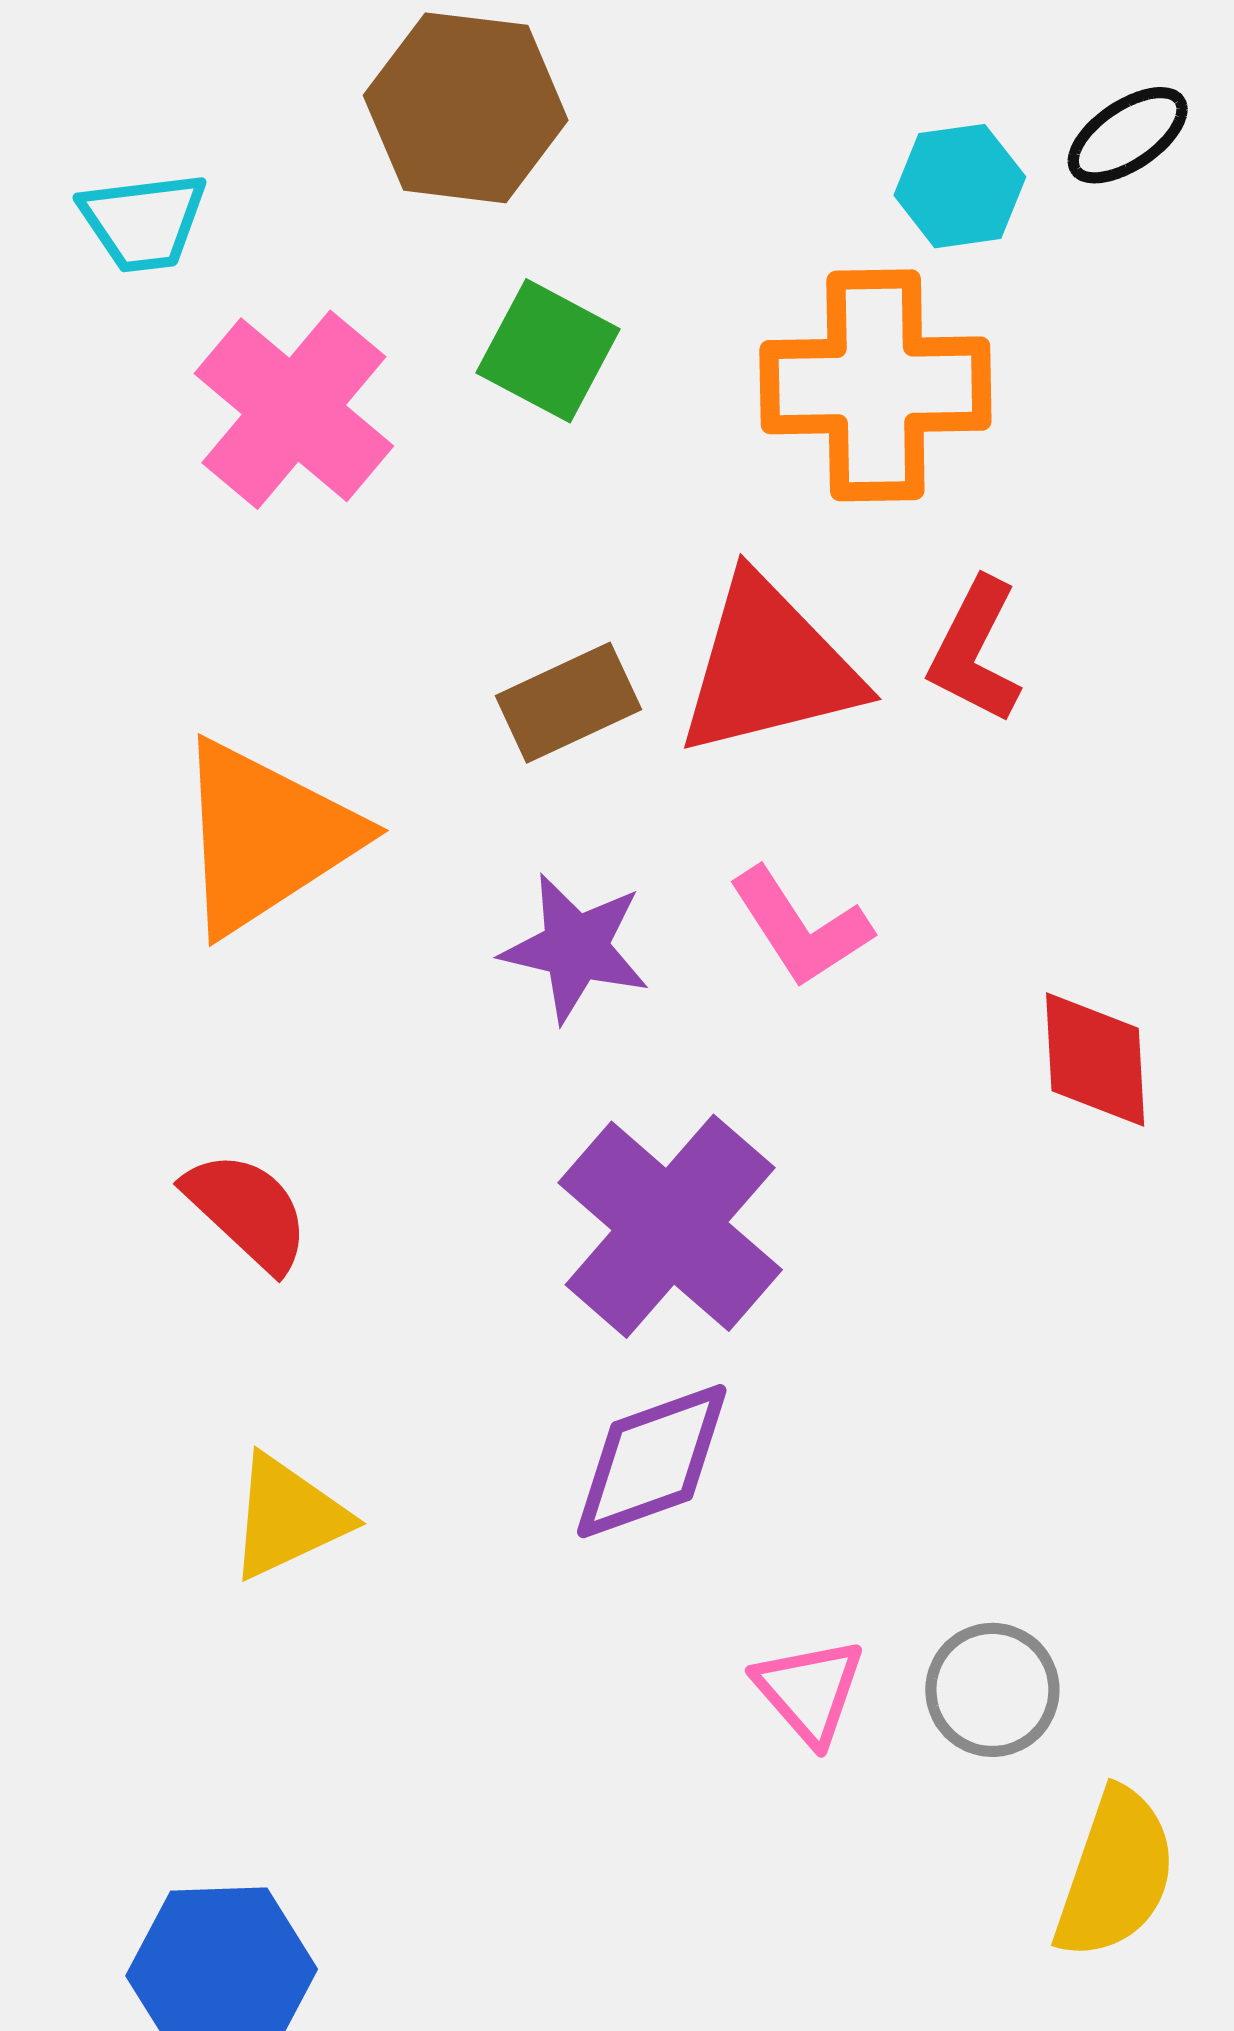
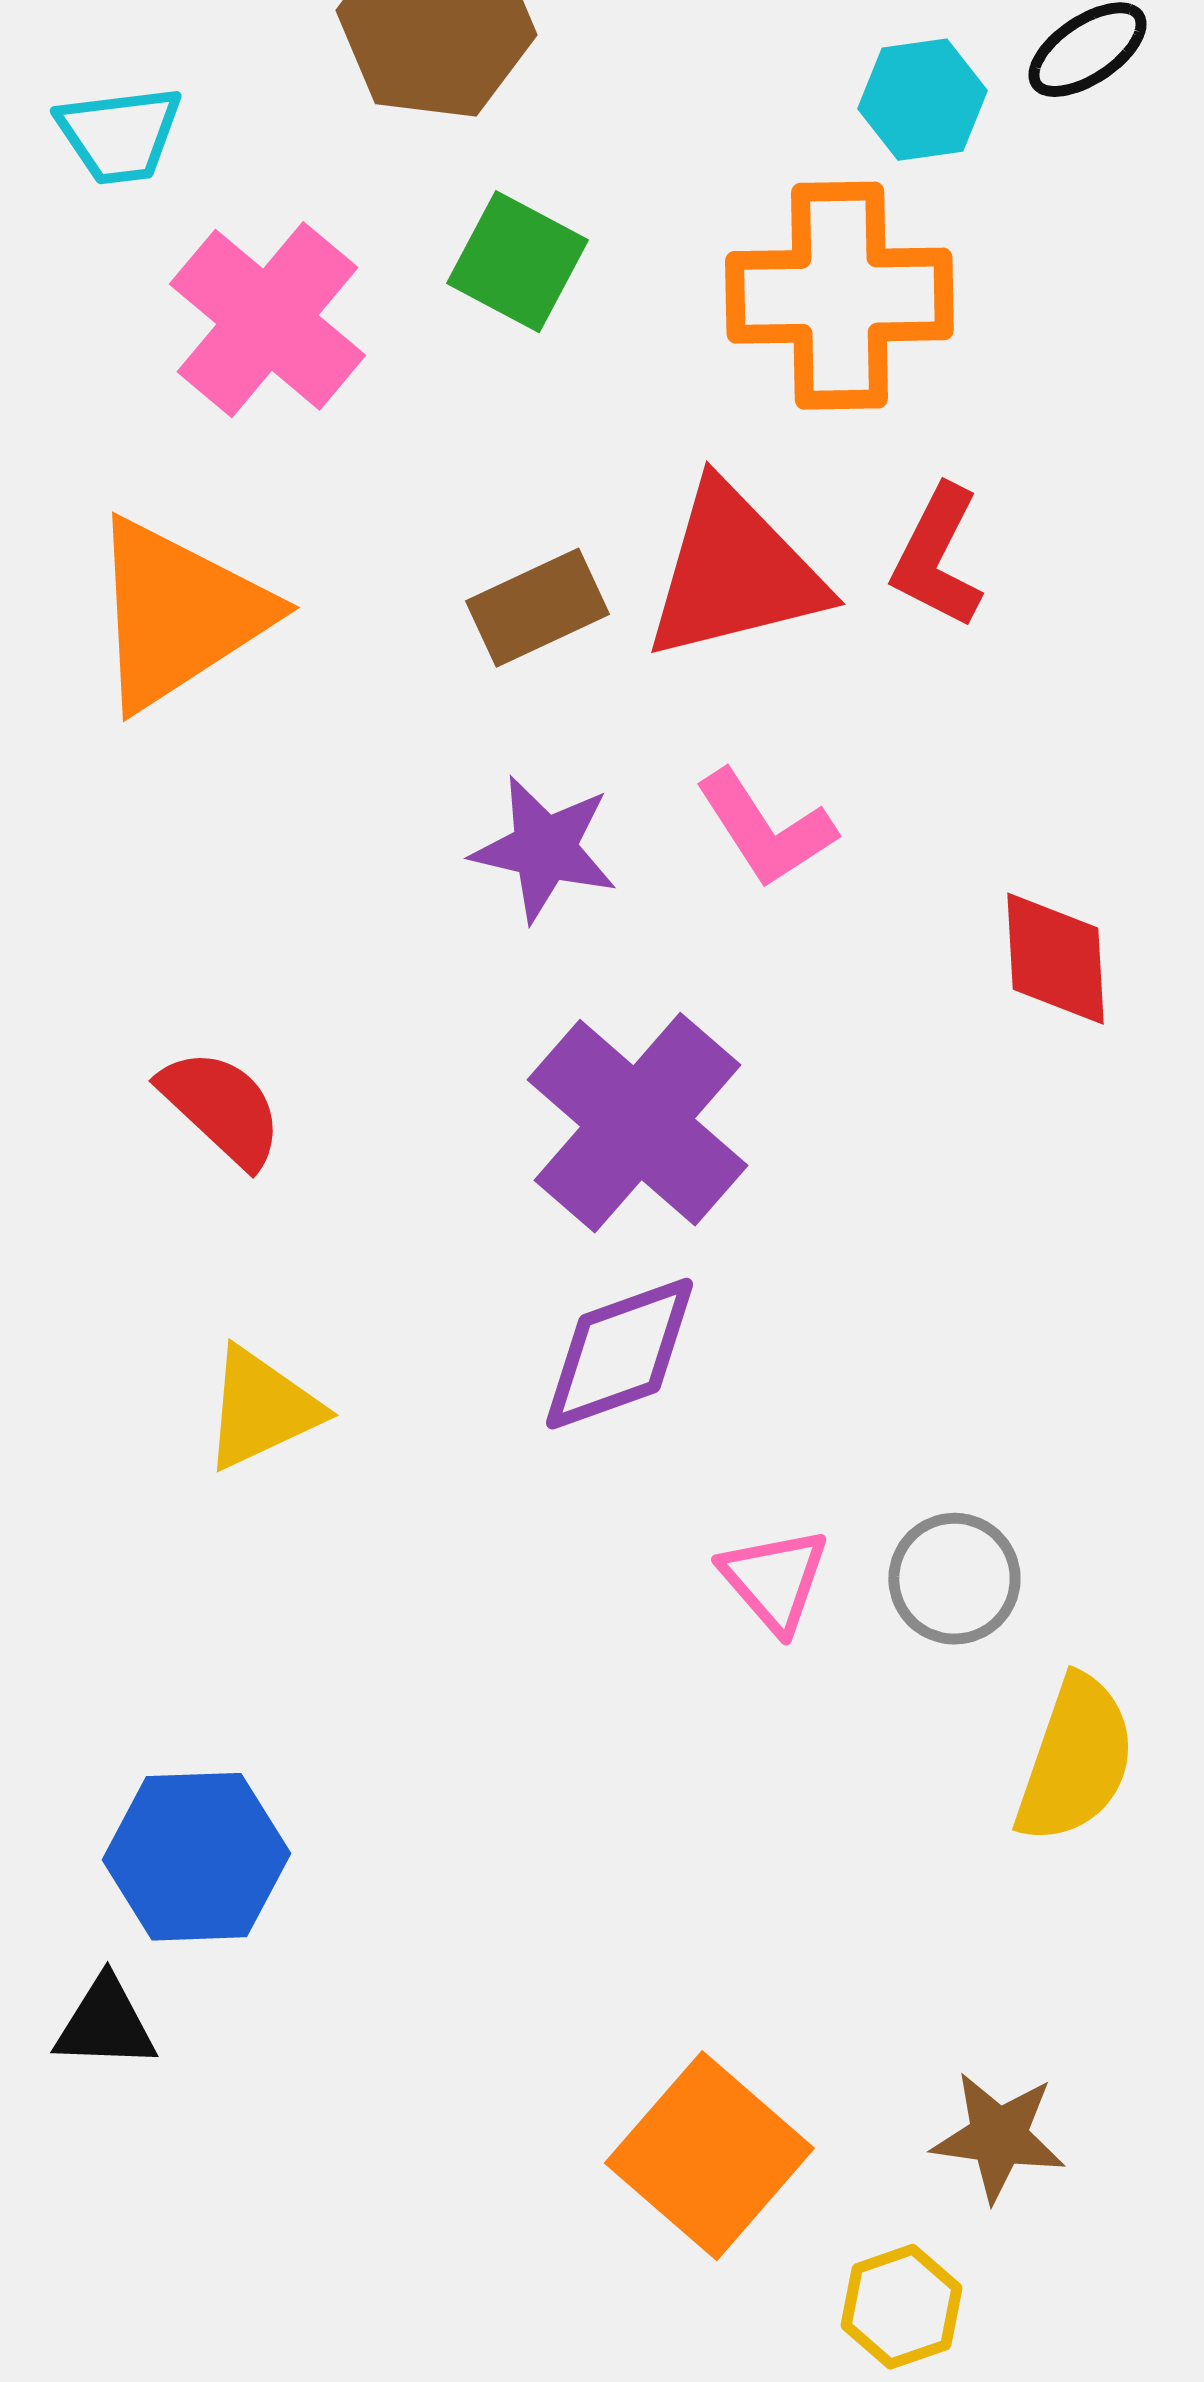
orange triangle: (265, 837) -> (178, 614), moved

